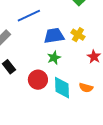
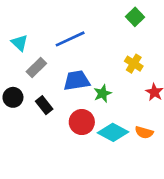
blue trapezoid: (54, 36) -> (77, 80), moved
cyan diamond: (62, 88) -> (113, 132), turned -60

